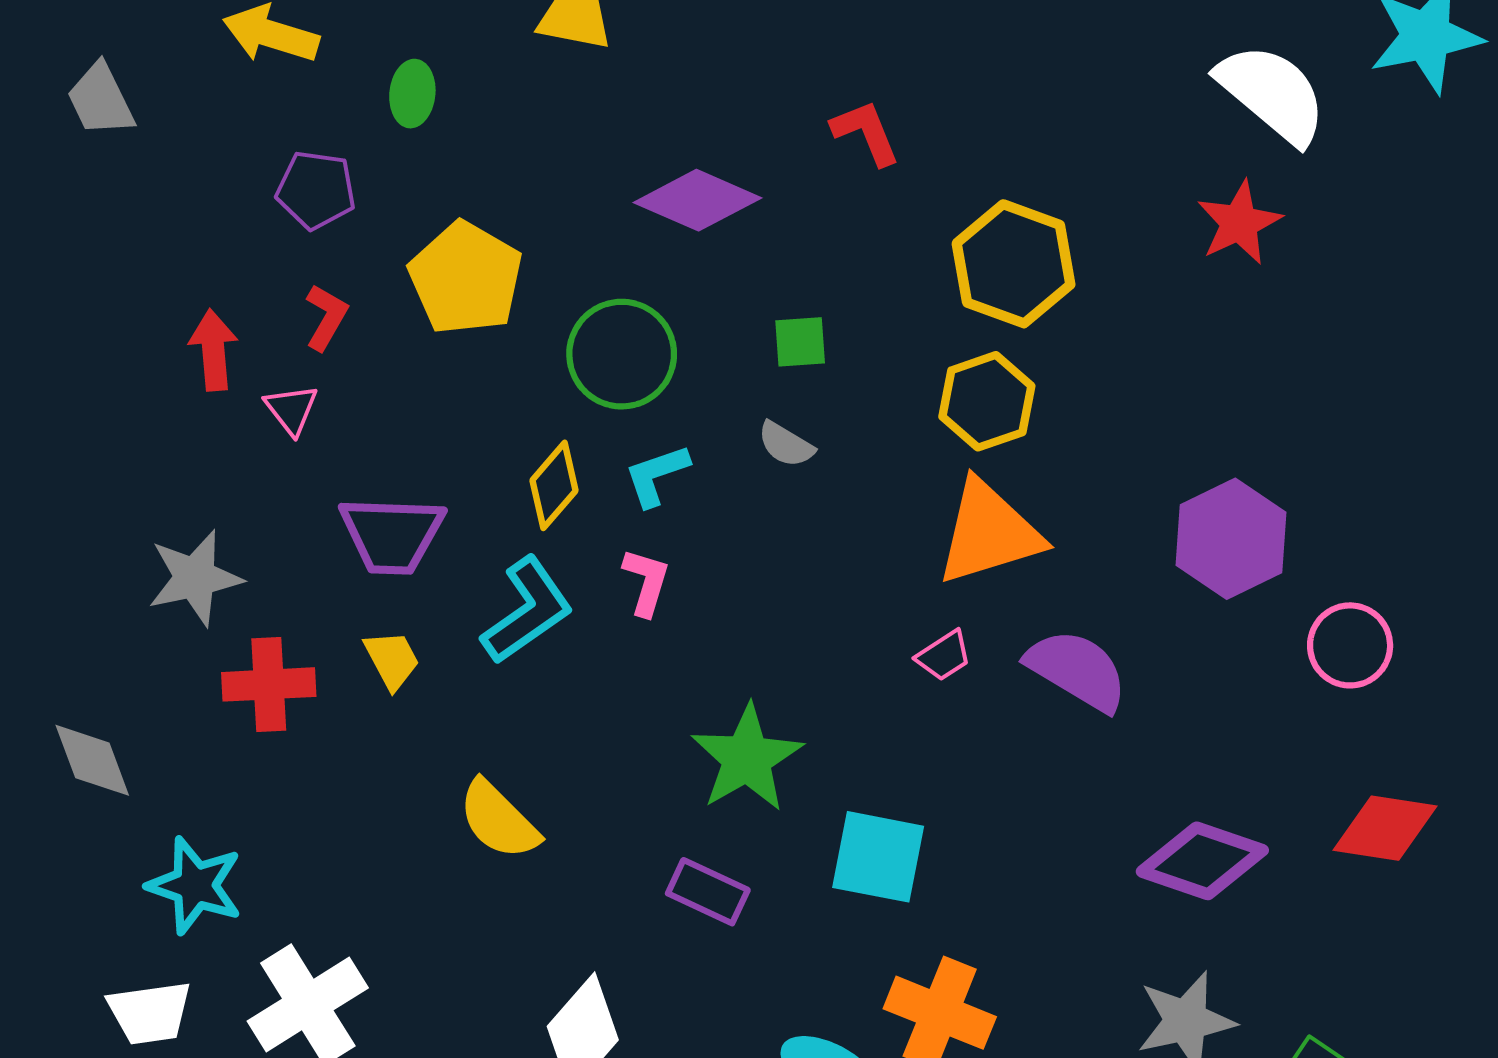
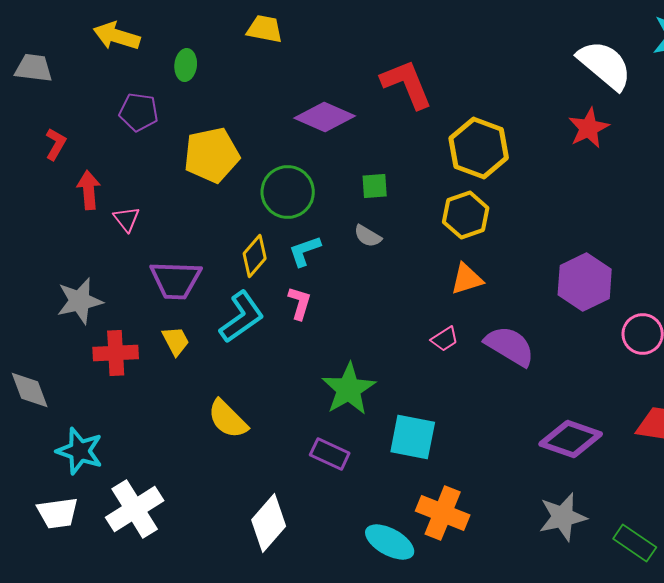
gray trapezoid: (101, 100) -> (34, 68), turned 123
red L-shape: (866, 133) -> (407, 84), size x1.5
yellow pentagon: (466, 278) -> (212, 155), turned 30
red L-shape: (326, 317) -> (56, 144), moved
orange triangle: (989, 533) -> (467, 279), size x0.6

